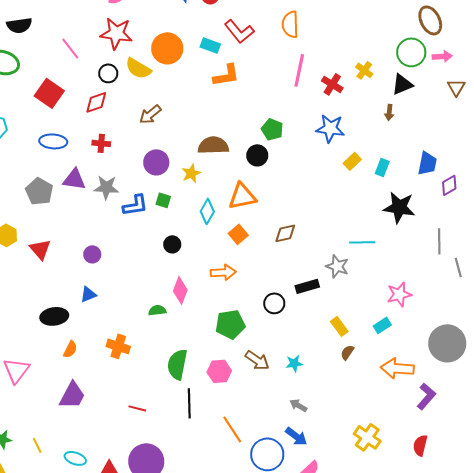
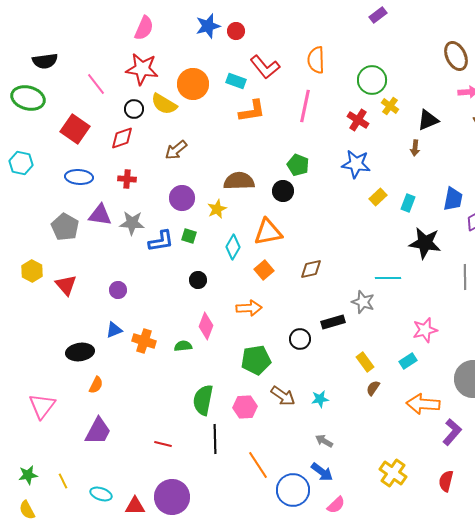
green circle: (411, 52) -> (372, 80), moved
pink line: (299, 70) -> (305, 106), moved
orange cross: (118, 346) -> (144, 341), moved

